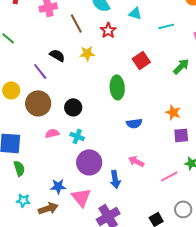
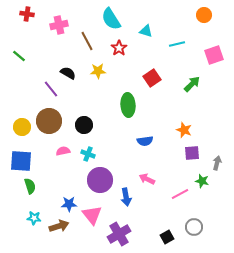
yellow circle: (11, 90) -> (22, 127), moved

